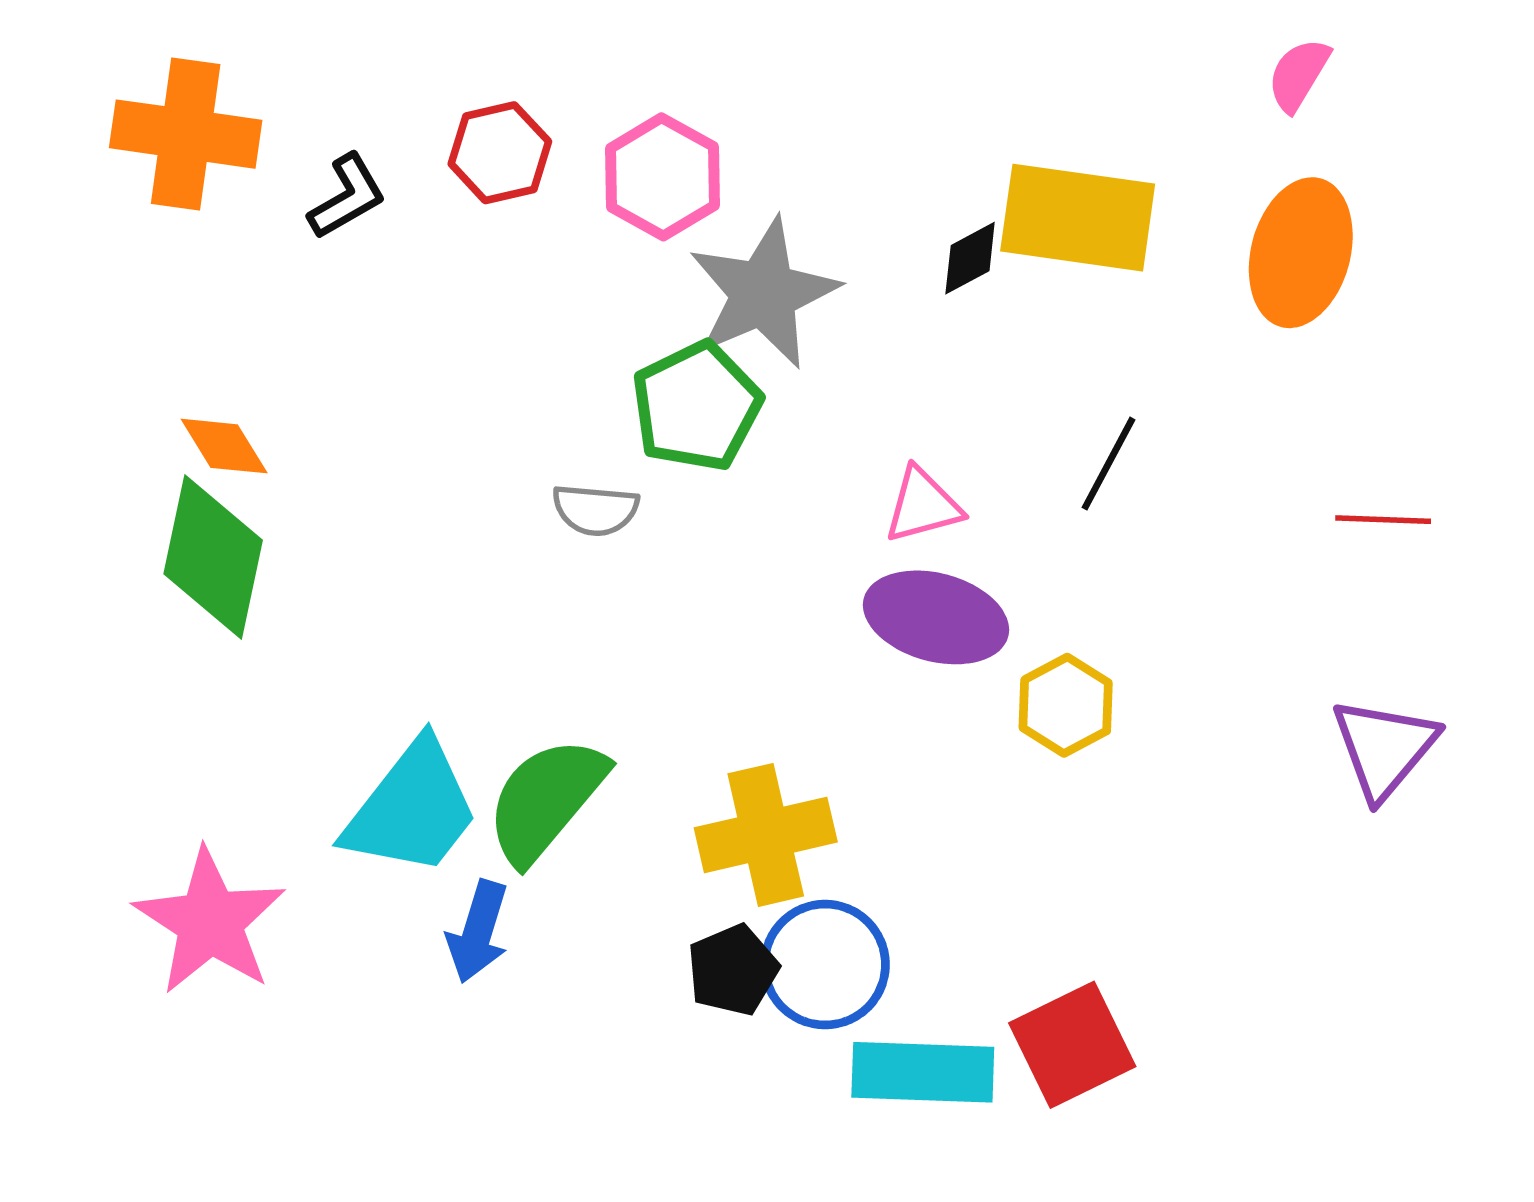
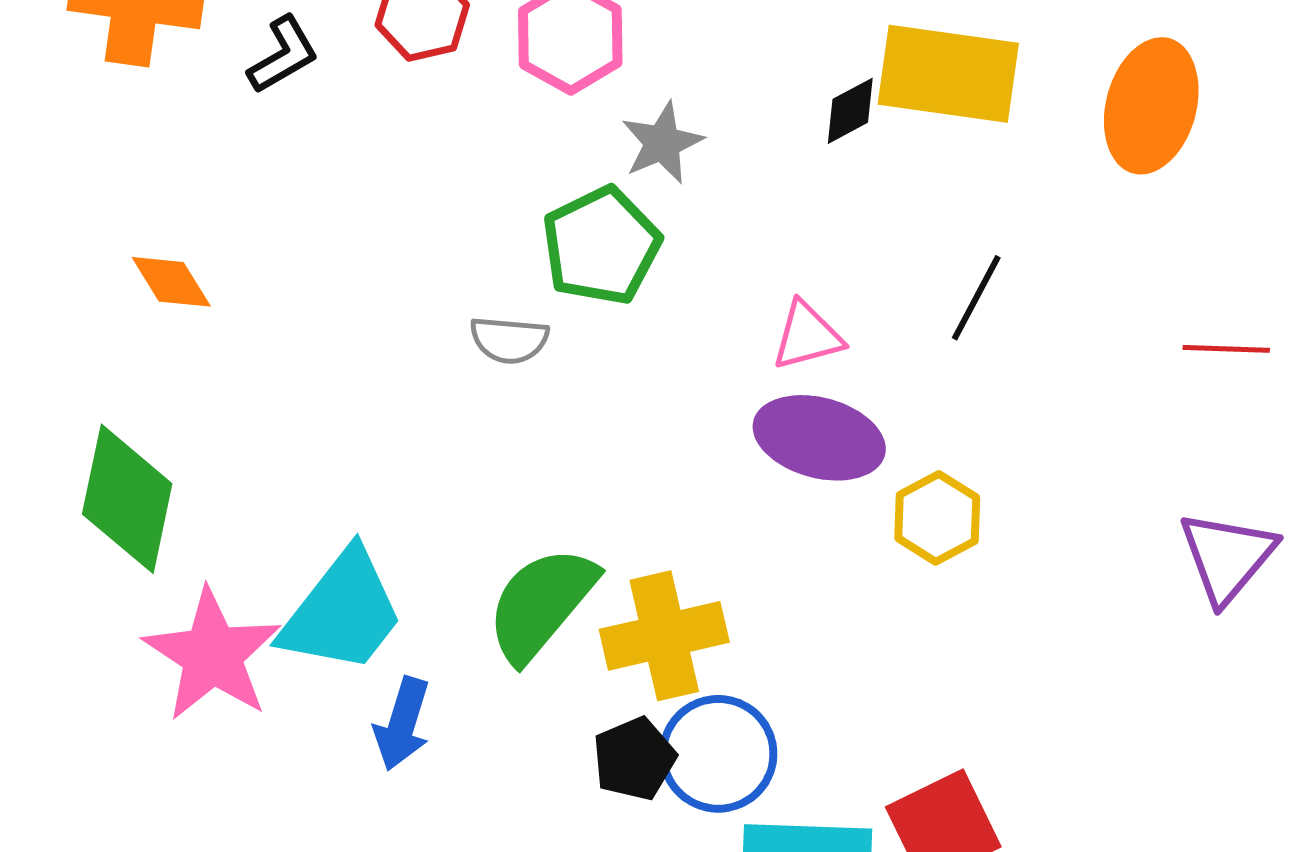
gray star: (764, 293) -> (662, 143), size x0.6
green diamond: (213, 557) -> (127, 499), moved
green semicircle: (546, 800) -> (541, 604), moved
pink star: (210, 922) -> (212, 655), moved

